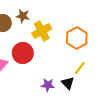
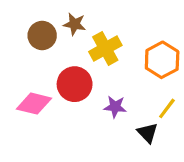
purple star: (48, 85) -> (115, 107), moved

